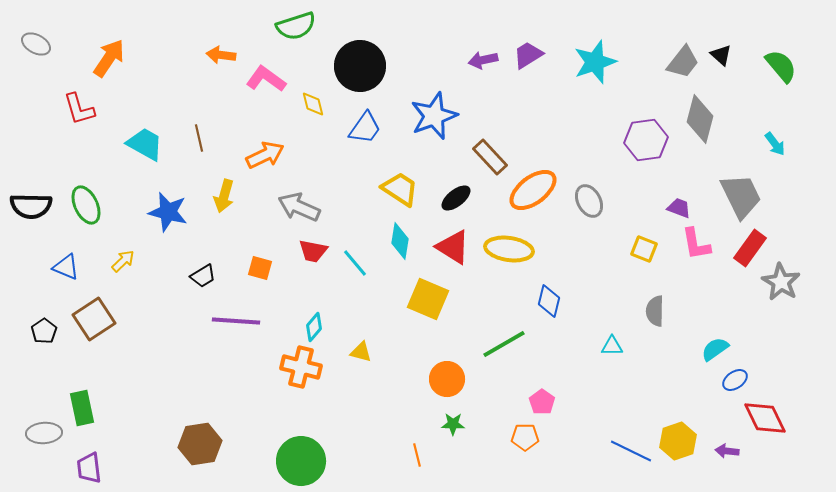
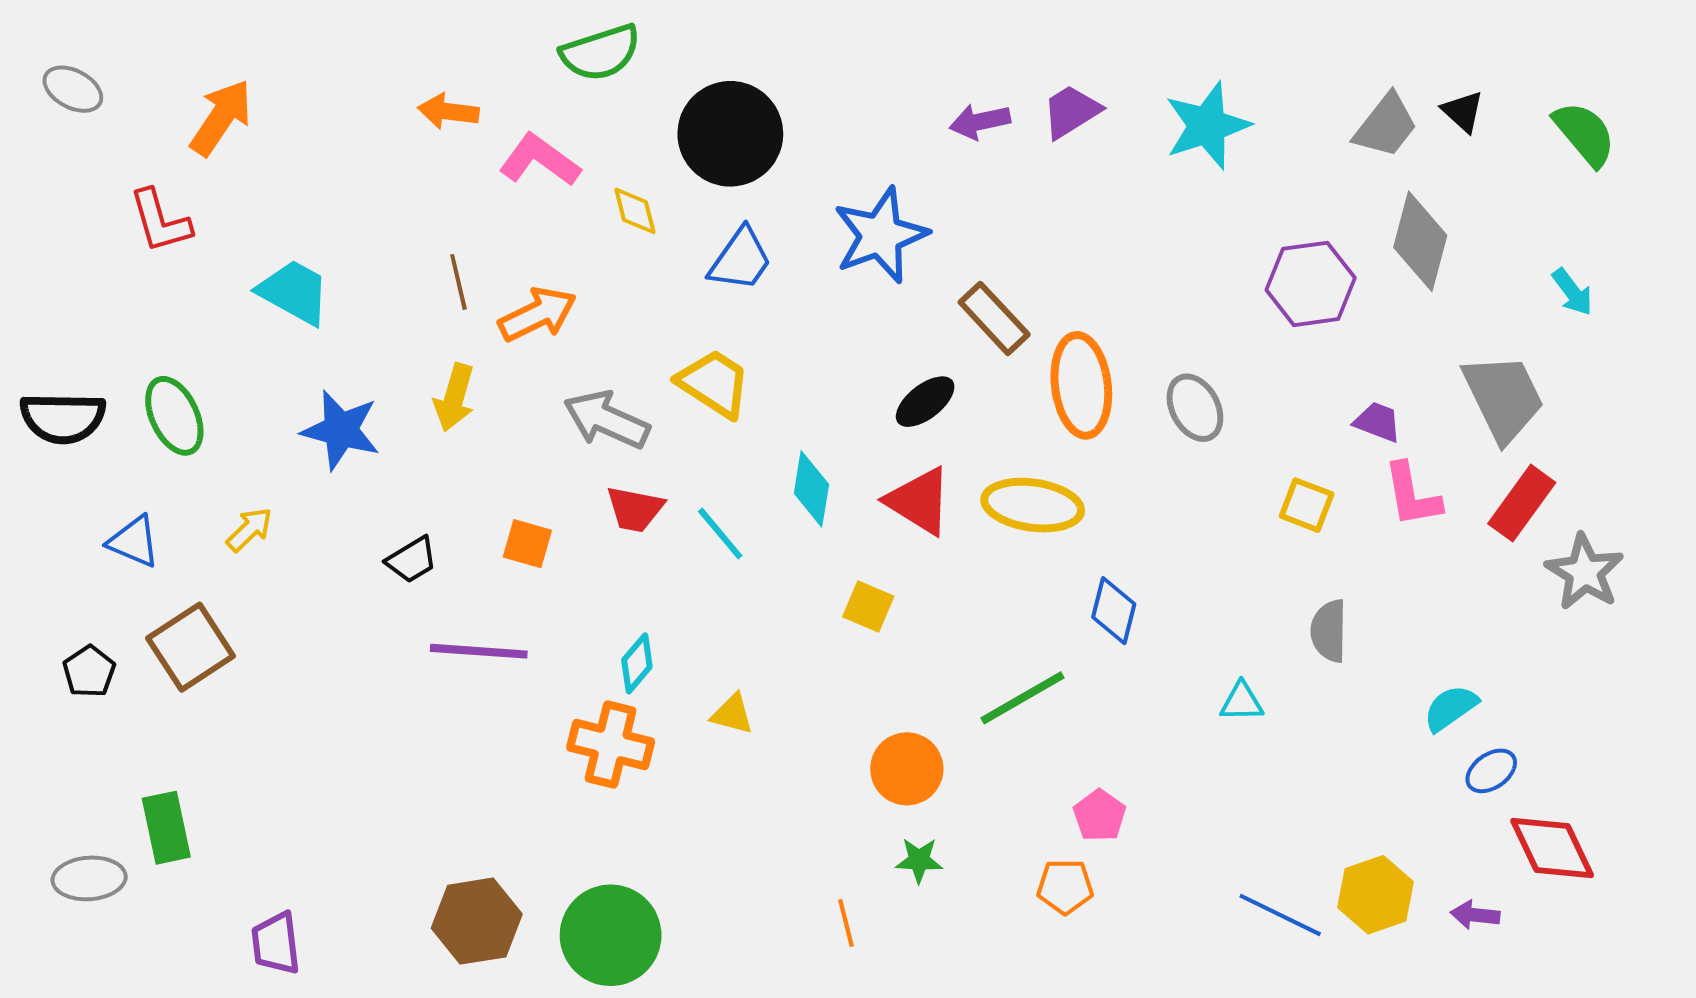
brown line: (199, 138) -> (458, 282), moved
yellow trapezoid: (400, 189) -> (714, 383), moved
orange ellipse: (533, 190) -> (1081, 385), turned -60
yellow square: (428, 299) -> (868, 607), size x0.6
brown hexagon: (200, 444) -> (477, 921), moved
purple trapezoid: (89, 468) -> (276, 943), moved

